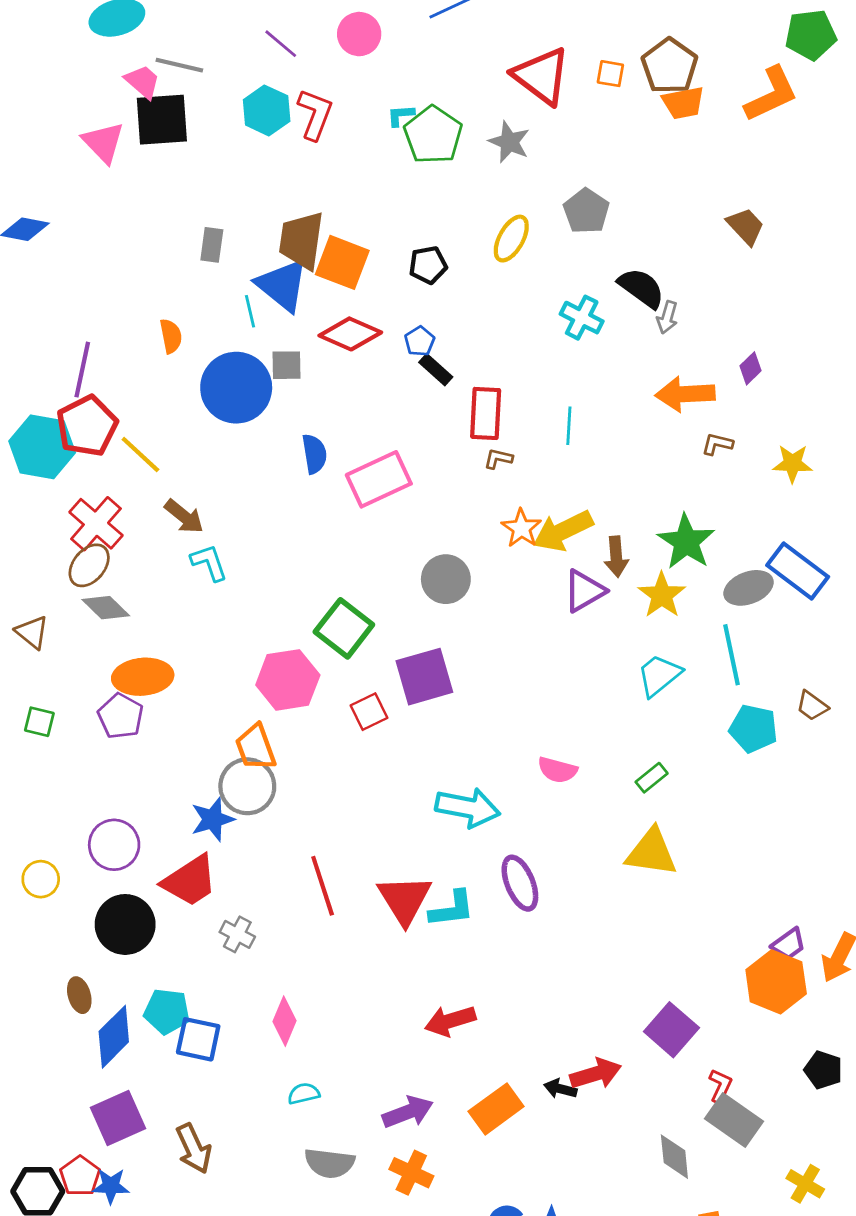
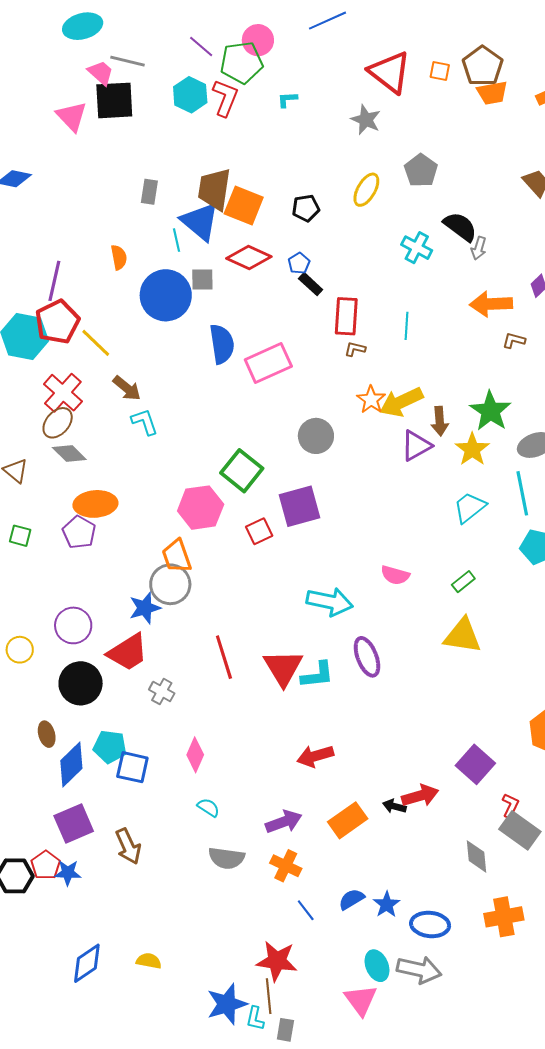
green pentagon: (433, 135) -> (241, 63), moved, turned 30
blue semicircle: (314, 454) -> (222, 344), size x1.4
cyan semicircle: (304, 1094) -> (208, 807), turned 45

